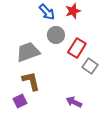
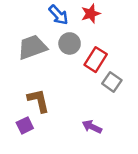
gray trapezoid: (28, 52) -> (32, 47), moved

